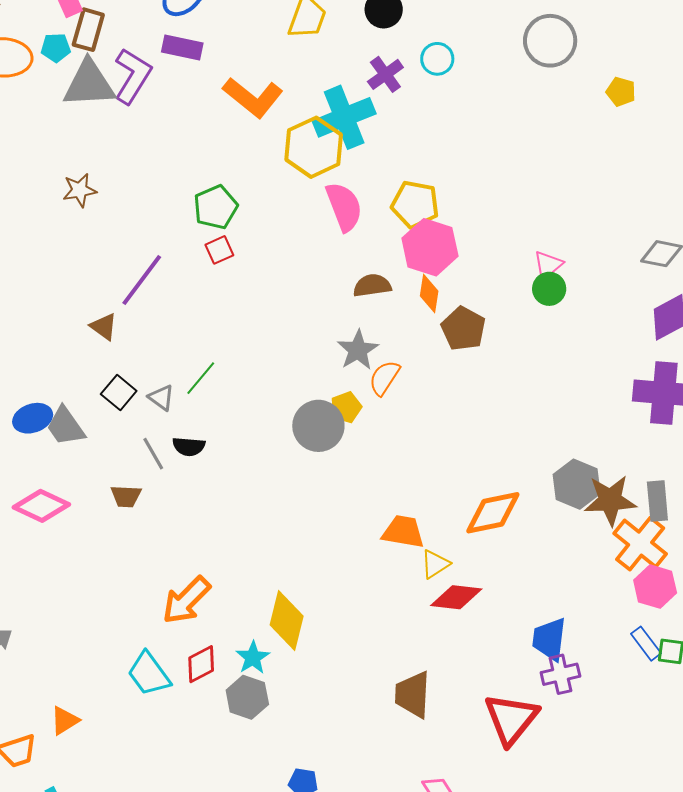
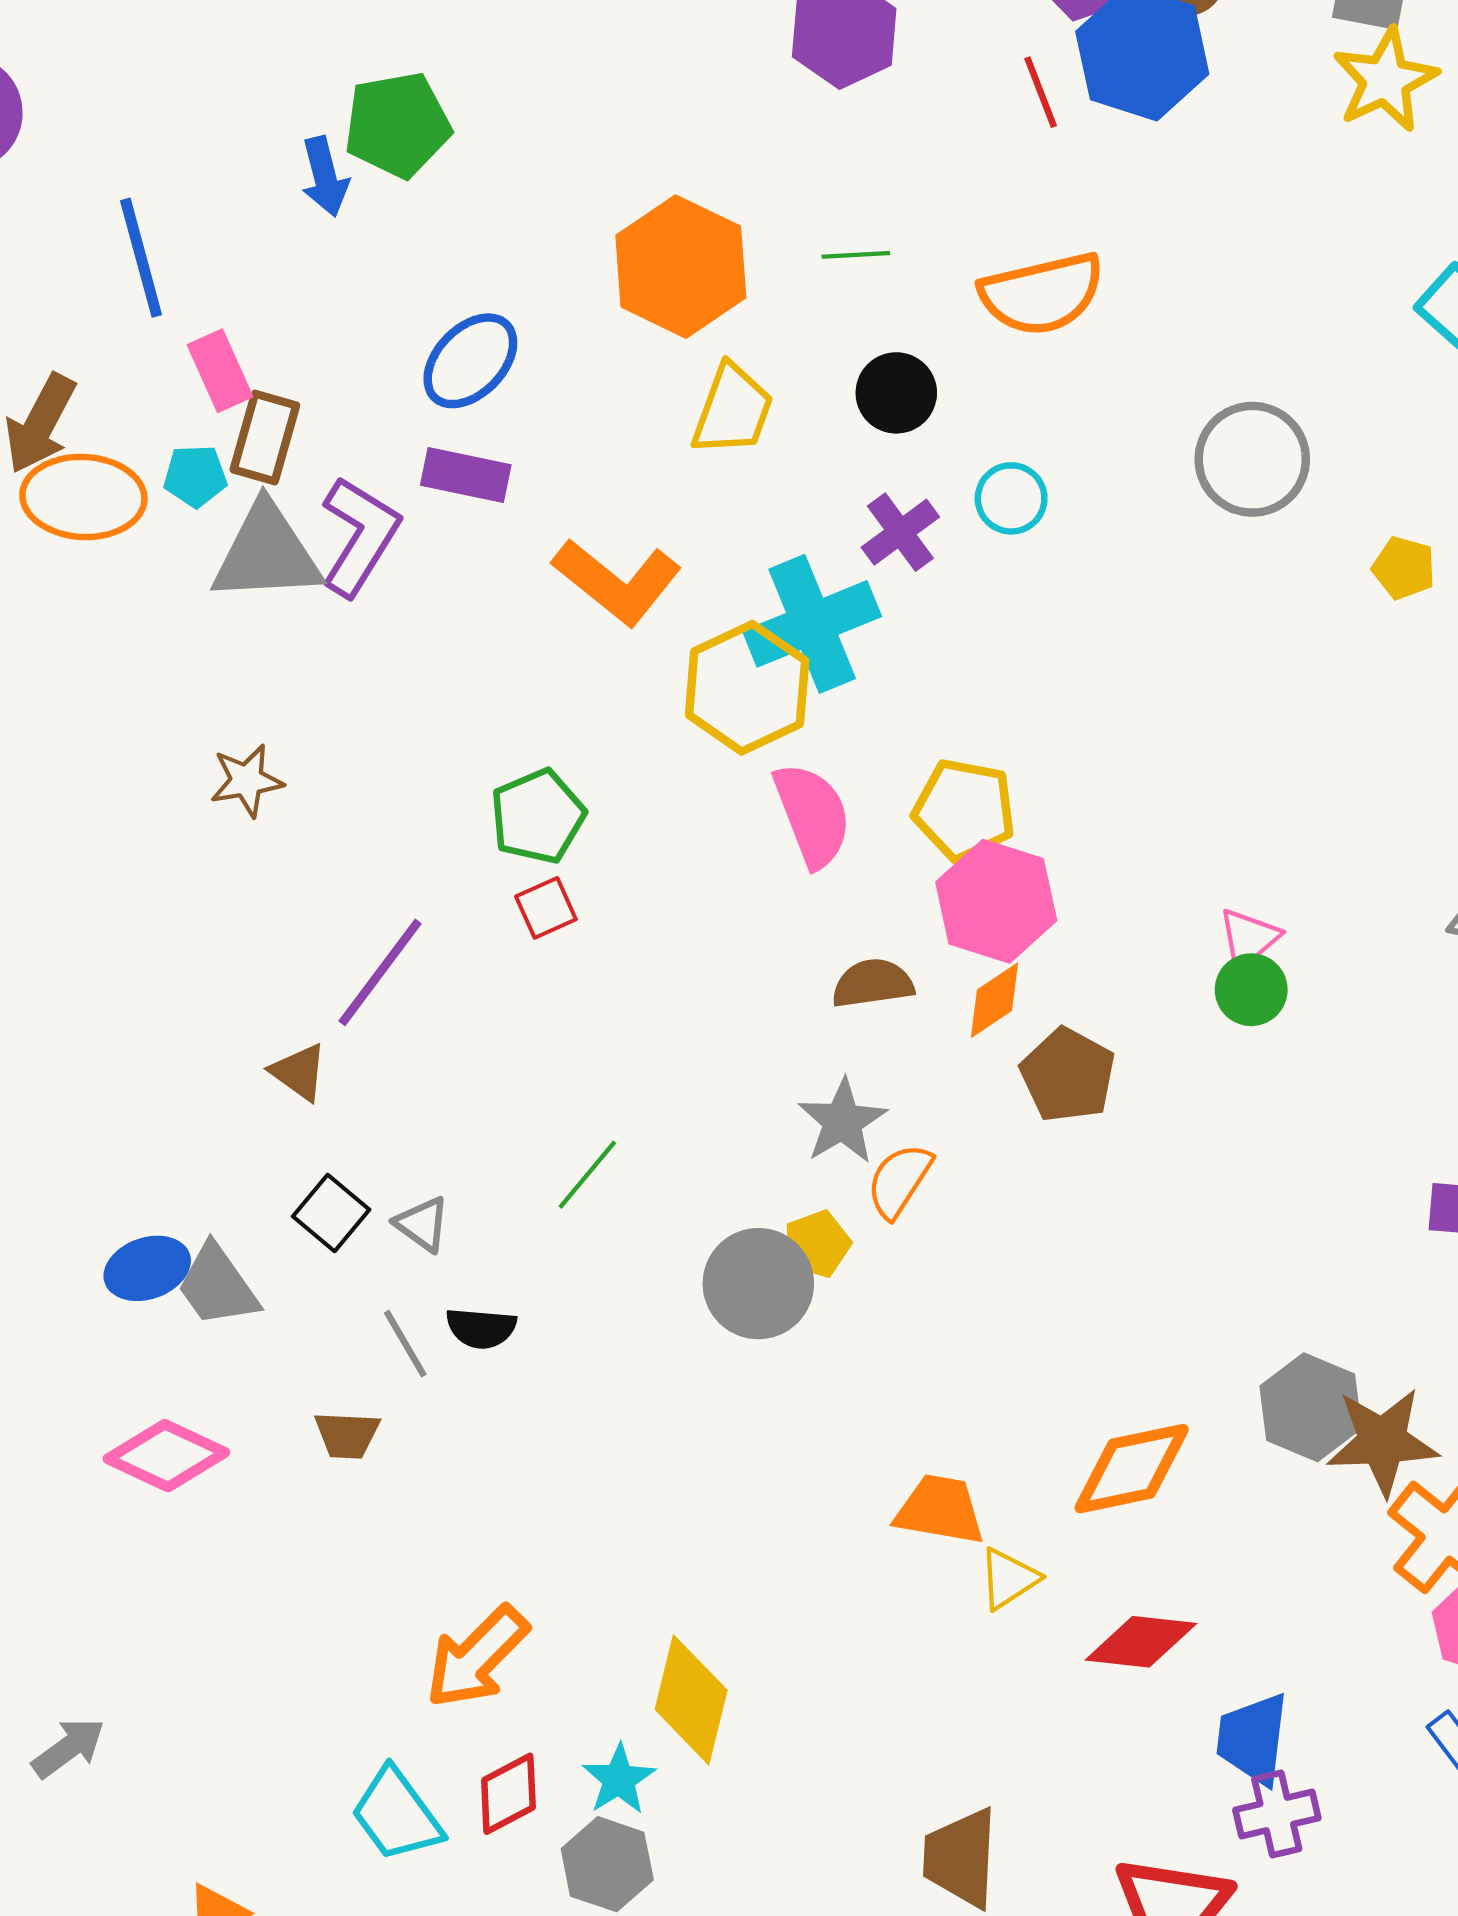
orange diamond: (429, 293) -> (994, 1000), turned 48
green line: (201, 378) -> (587, 1175), moved
red diamond: (456, 597) -> (1141, 1642), moved

